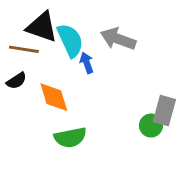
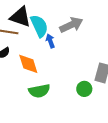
gray arrow: (118, 39) -> (71, 25), turned 135
green circle: (151, 126) -> (84, 89), moved

